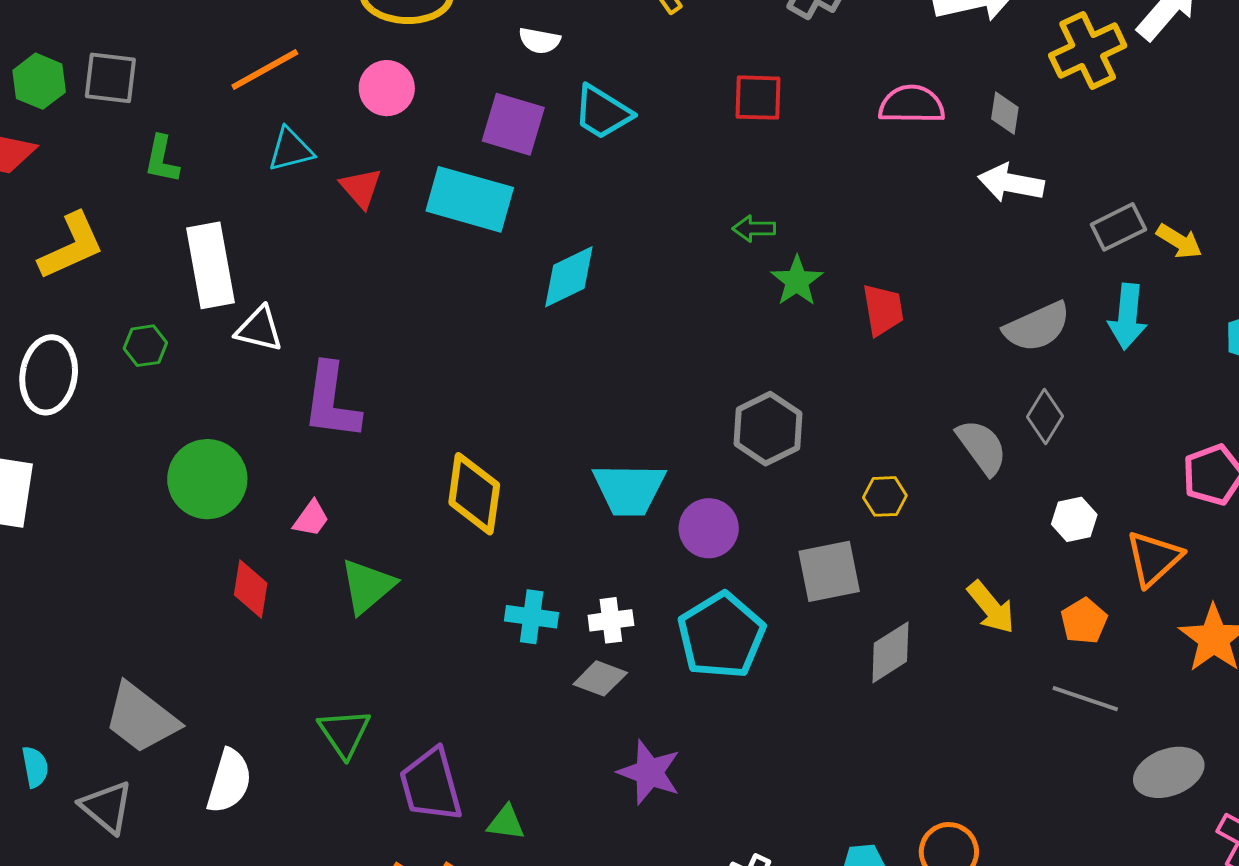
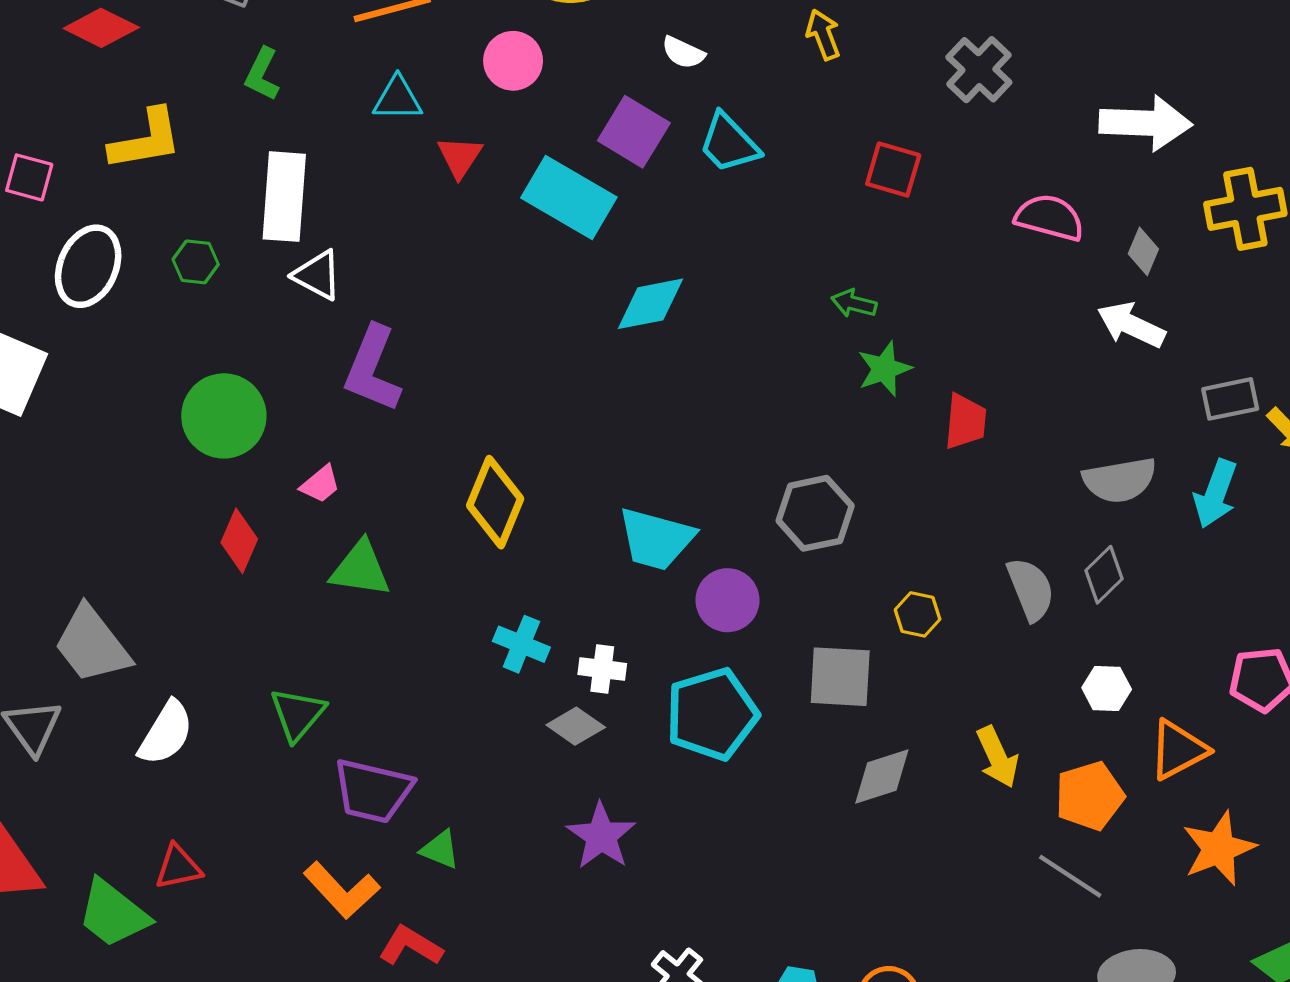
green triangle: (367, 586) -> (360, 569), turned 34
orange pentagon: (1084, 621) -> (1090, 796), size x1.4
purple trapezoid: (431, 785) -> (373, 791), turned -76

